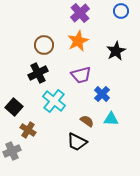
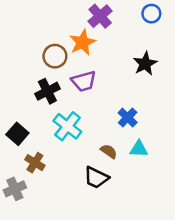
orange star: (78, 41) -> (82, 42), moved
purple trapezoid: (81, 75) -> (84, 81), moved

